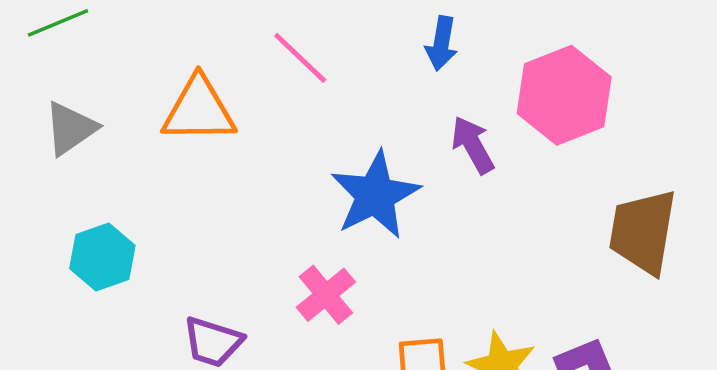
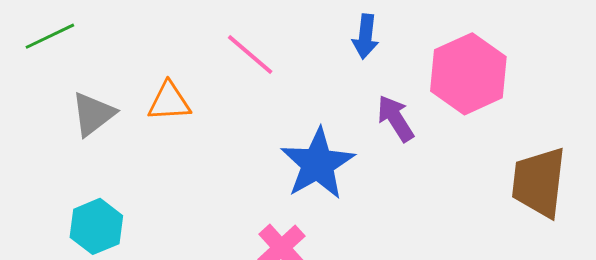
orange triangle: (199, 110) -> (169, 102), size x0.7
gray triangle: (70, 128) -> (93, 114), moved

